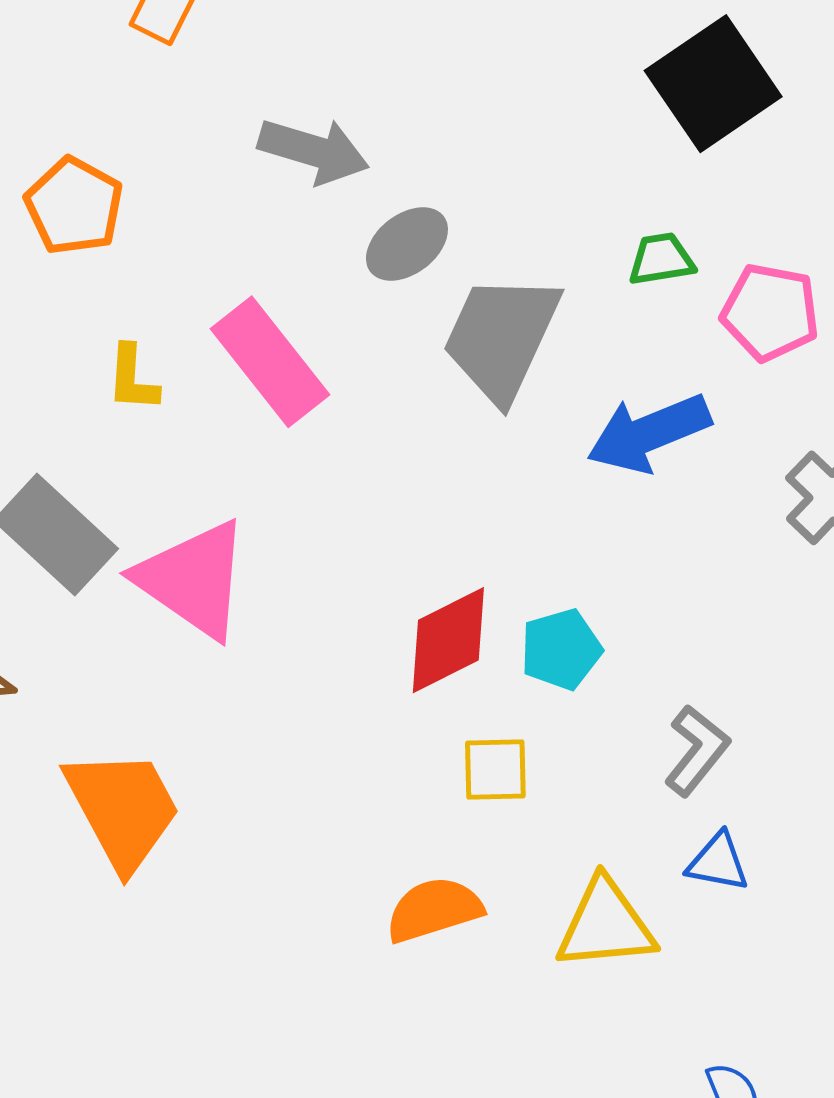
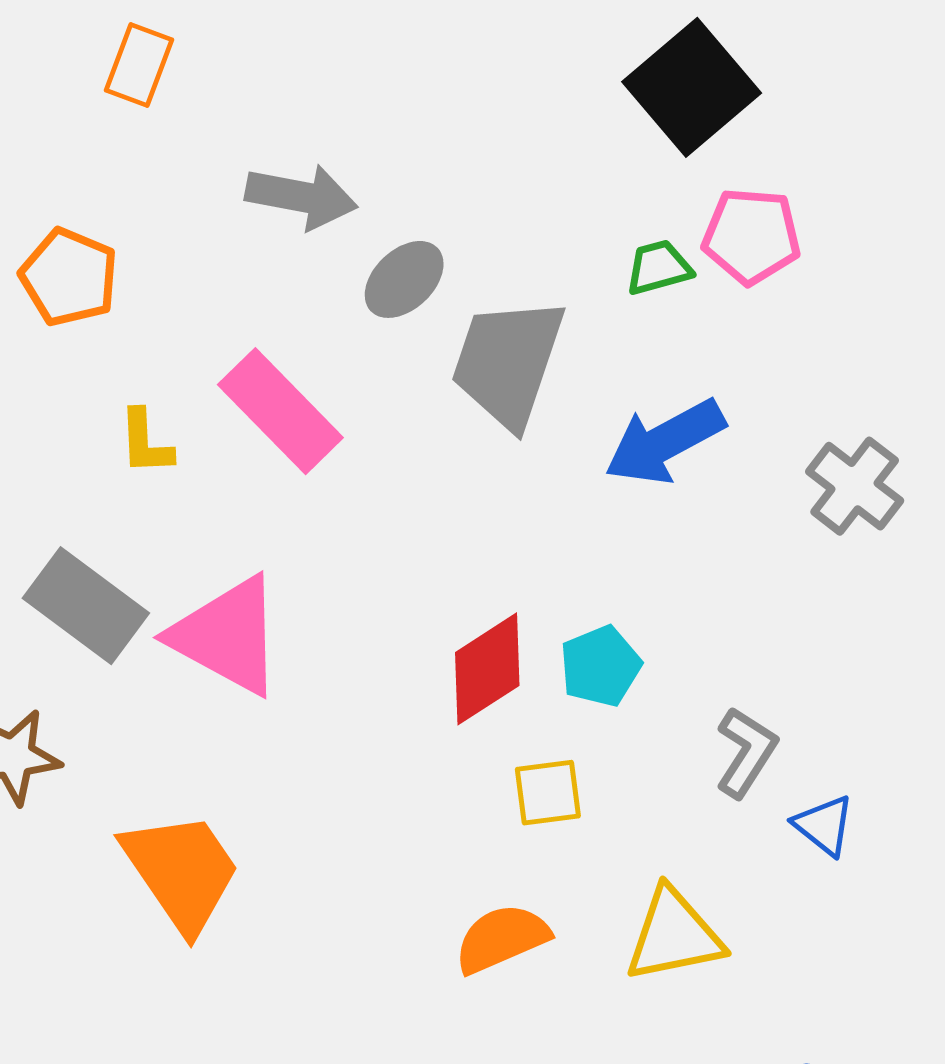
pink pentagon: (770, 312) -> (751, 236), moved
blue triangle: (718, 862) -> (824, 825), moved, turned 34

